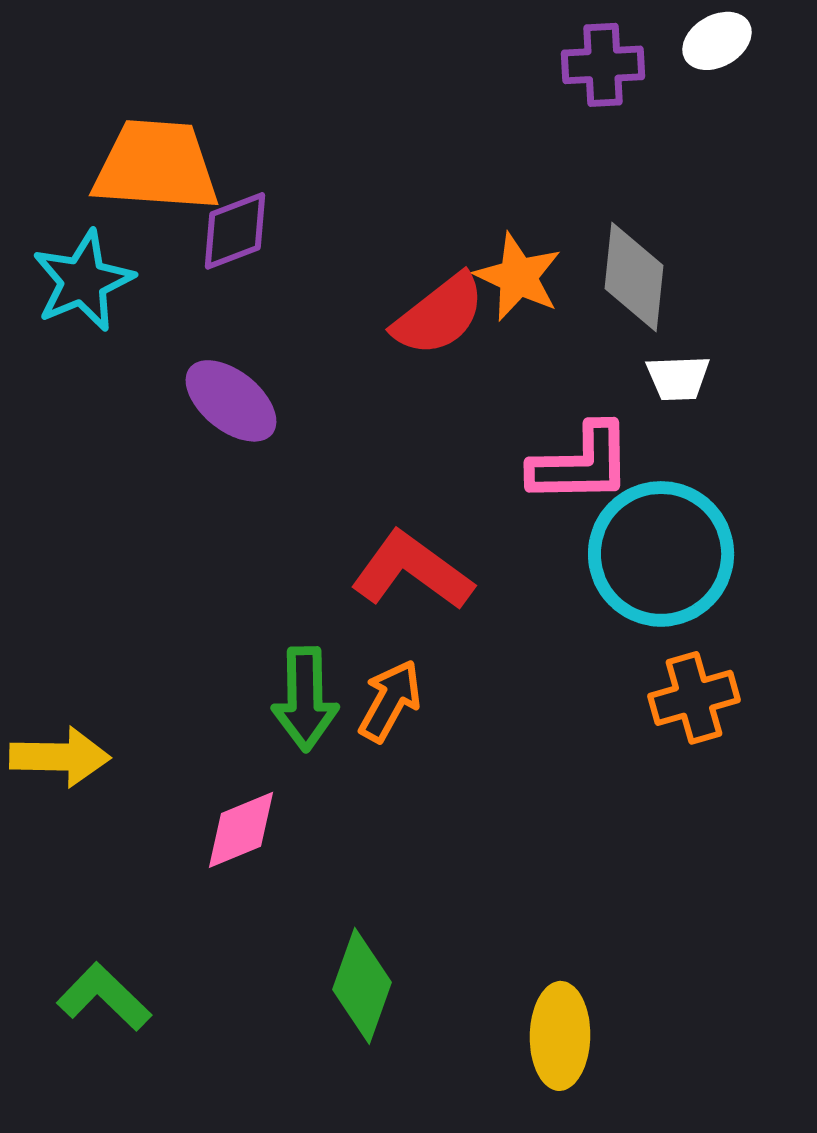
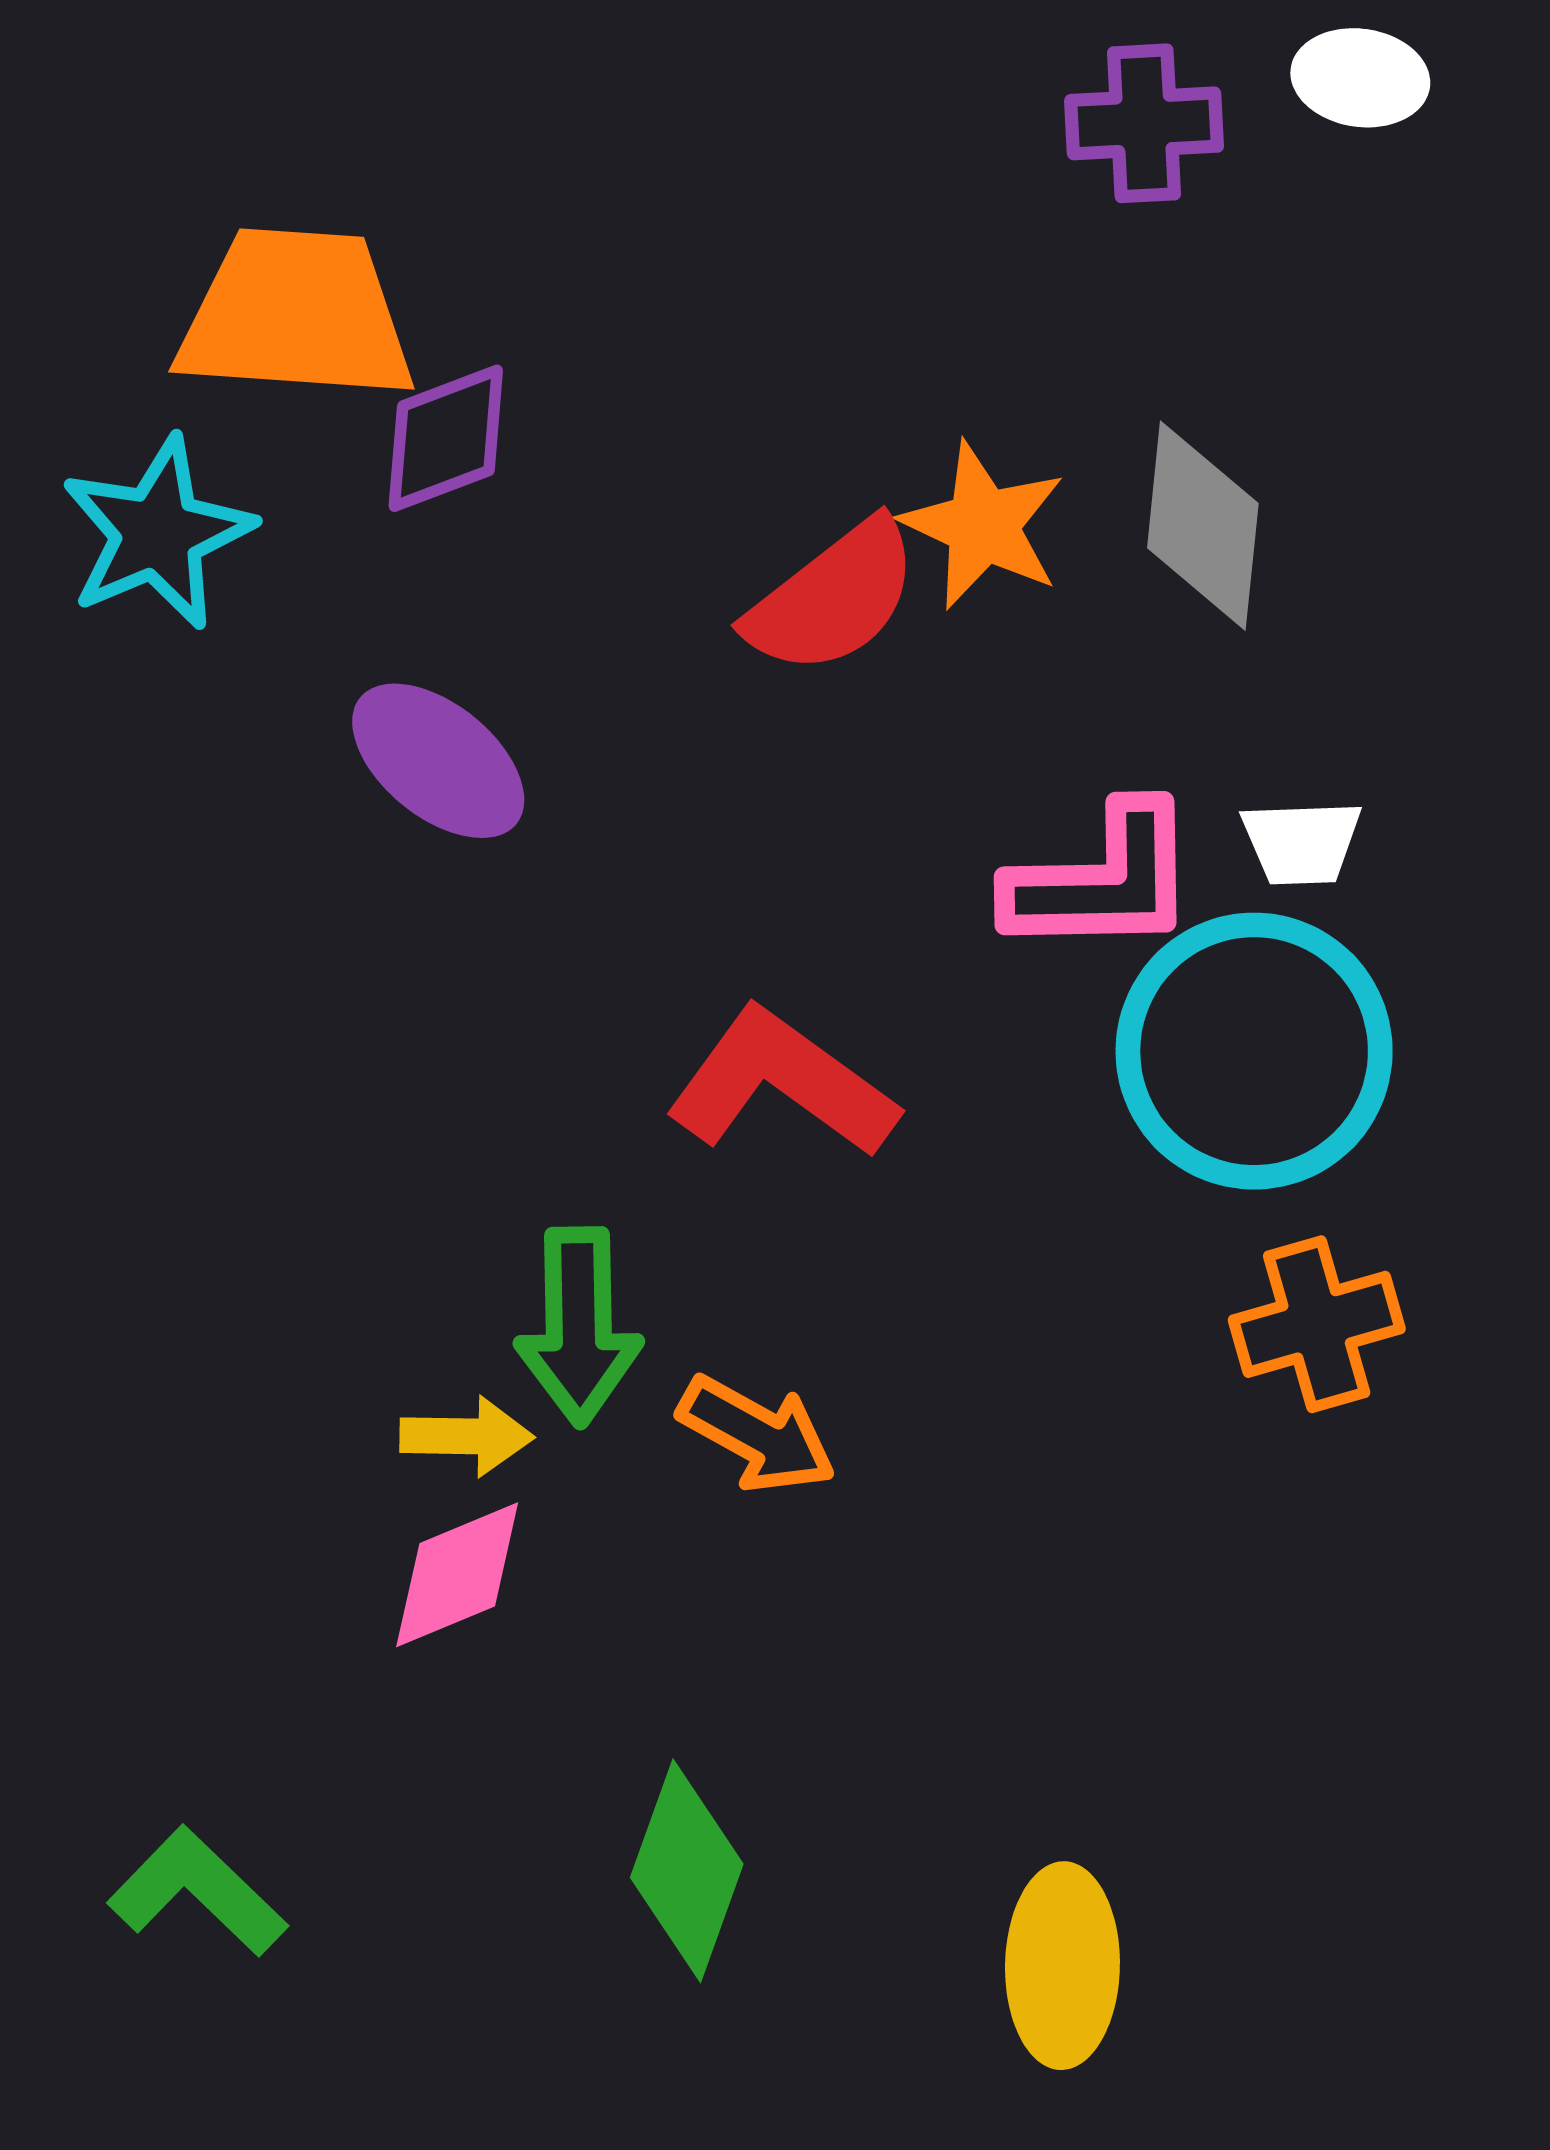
white ellipse: (717, 41) -> (1360, 78), turned 38
white trapezoid: (678, 378) -> (1302, 842), moved
orange arrow: (390, 701) -> (757, 1434), moved, turned 90
yellow arrow: (60, 757) -> (467, 1436), moved, size x0.7

